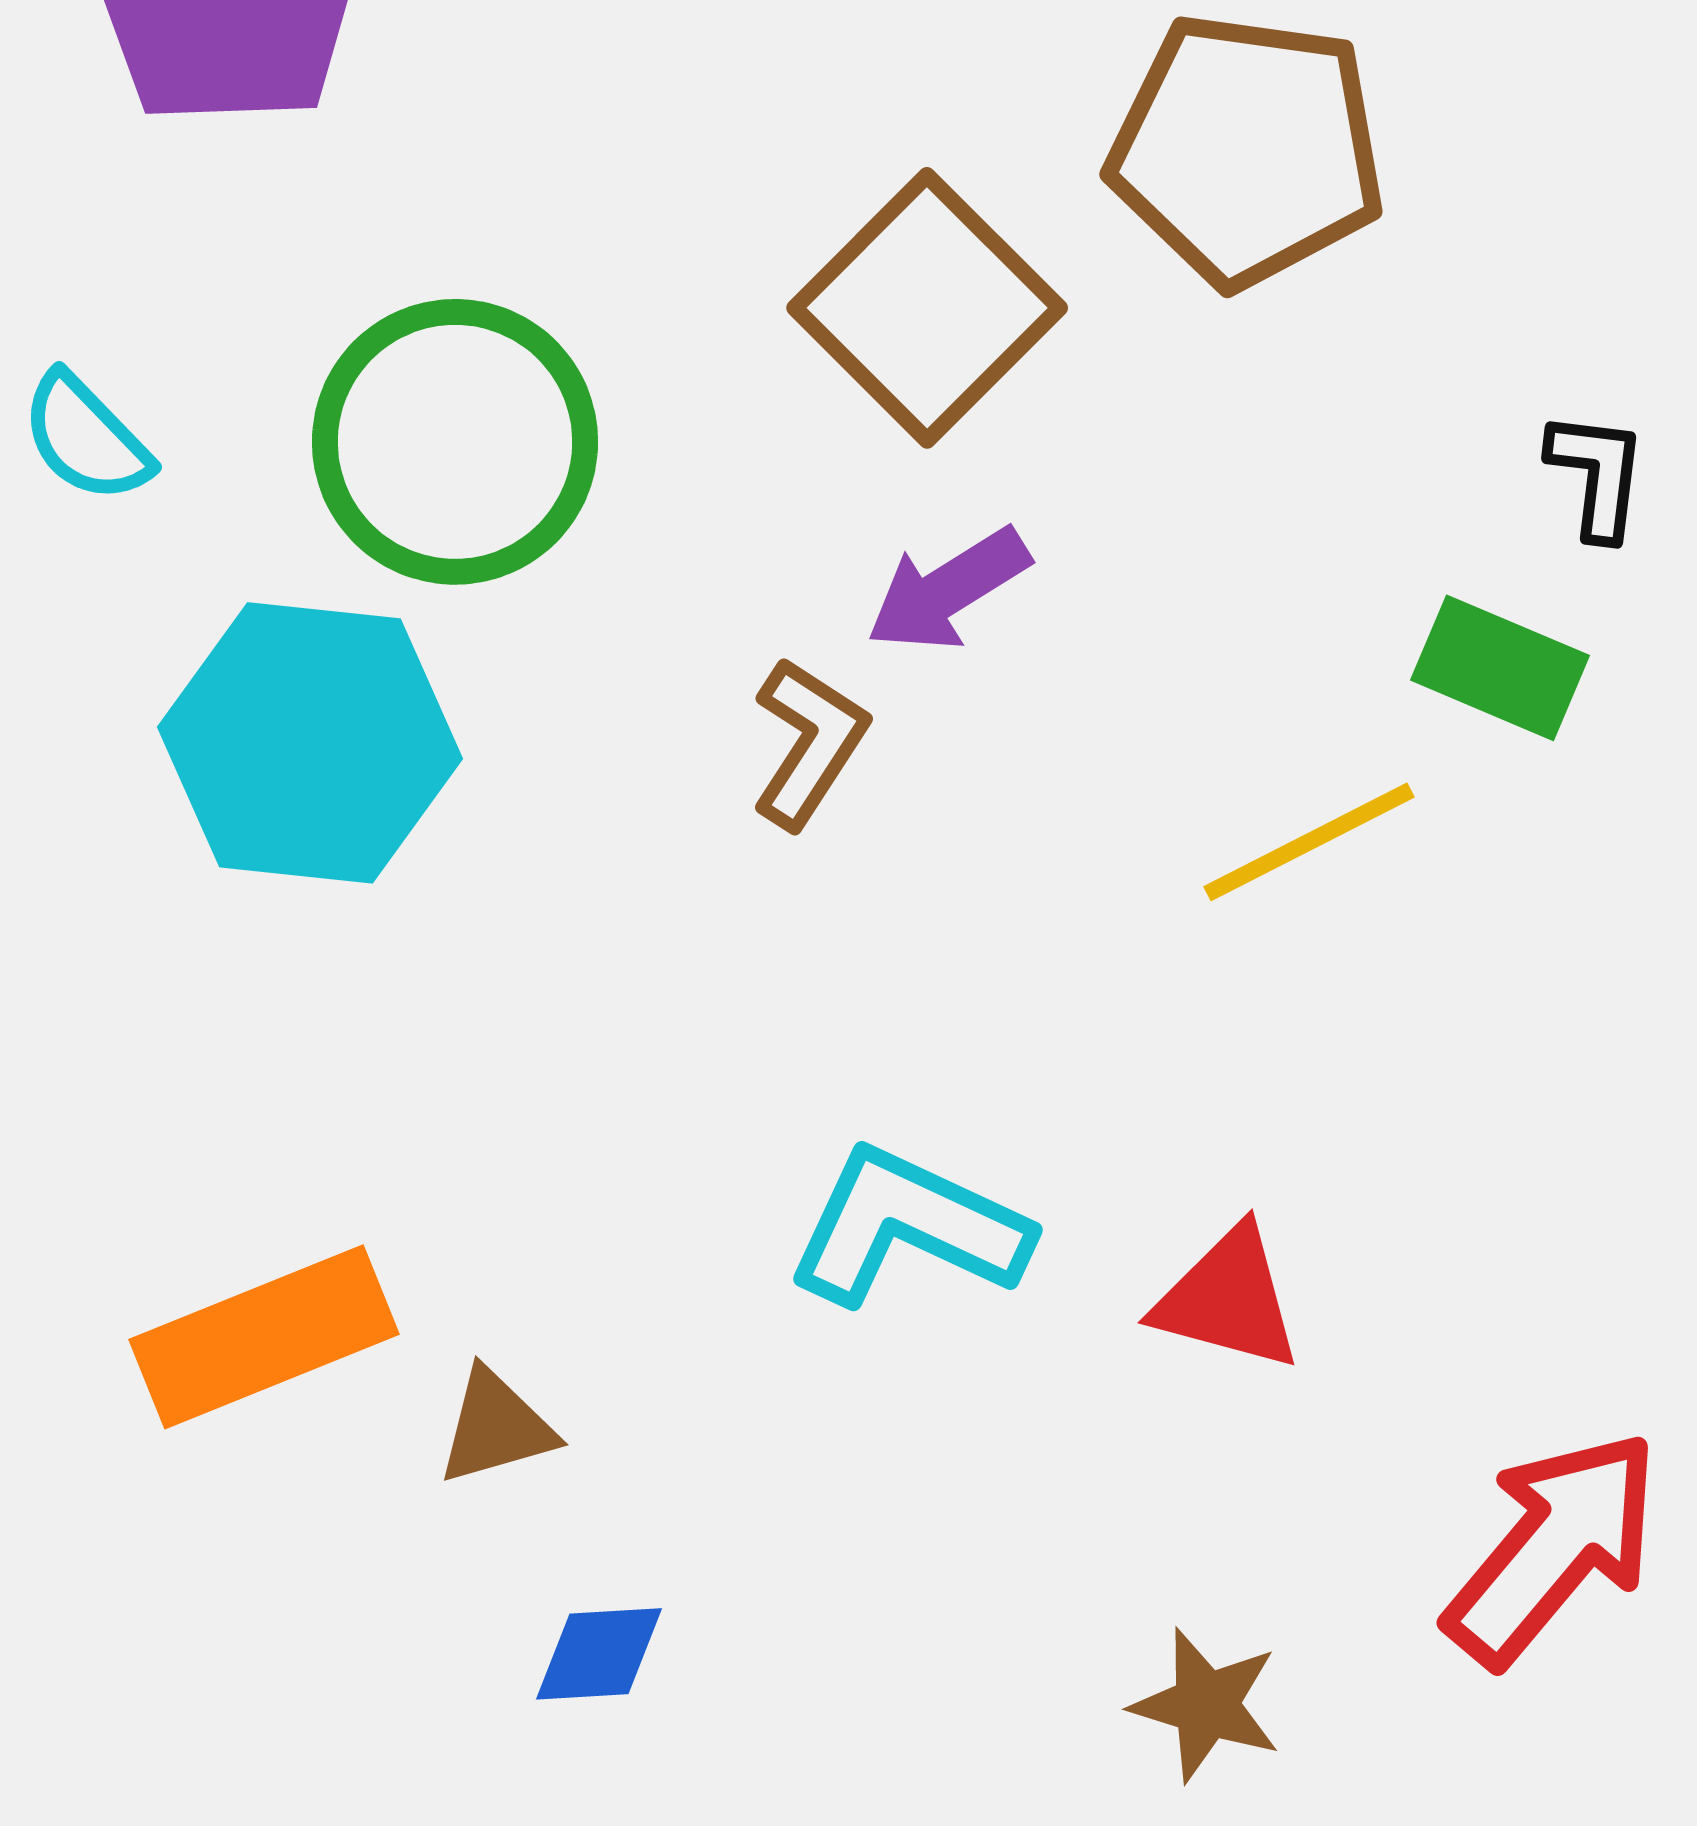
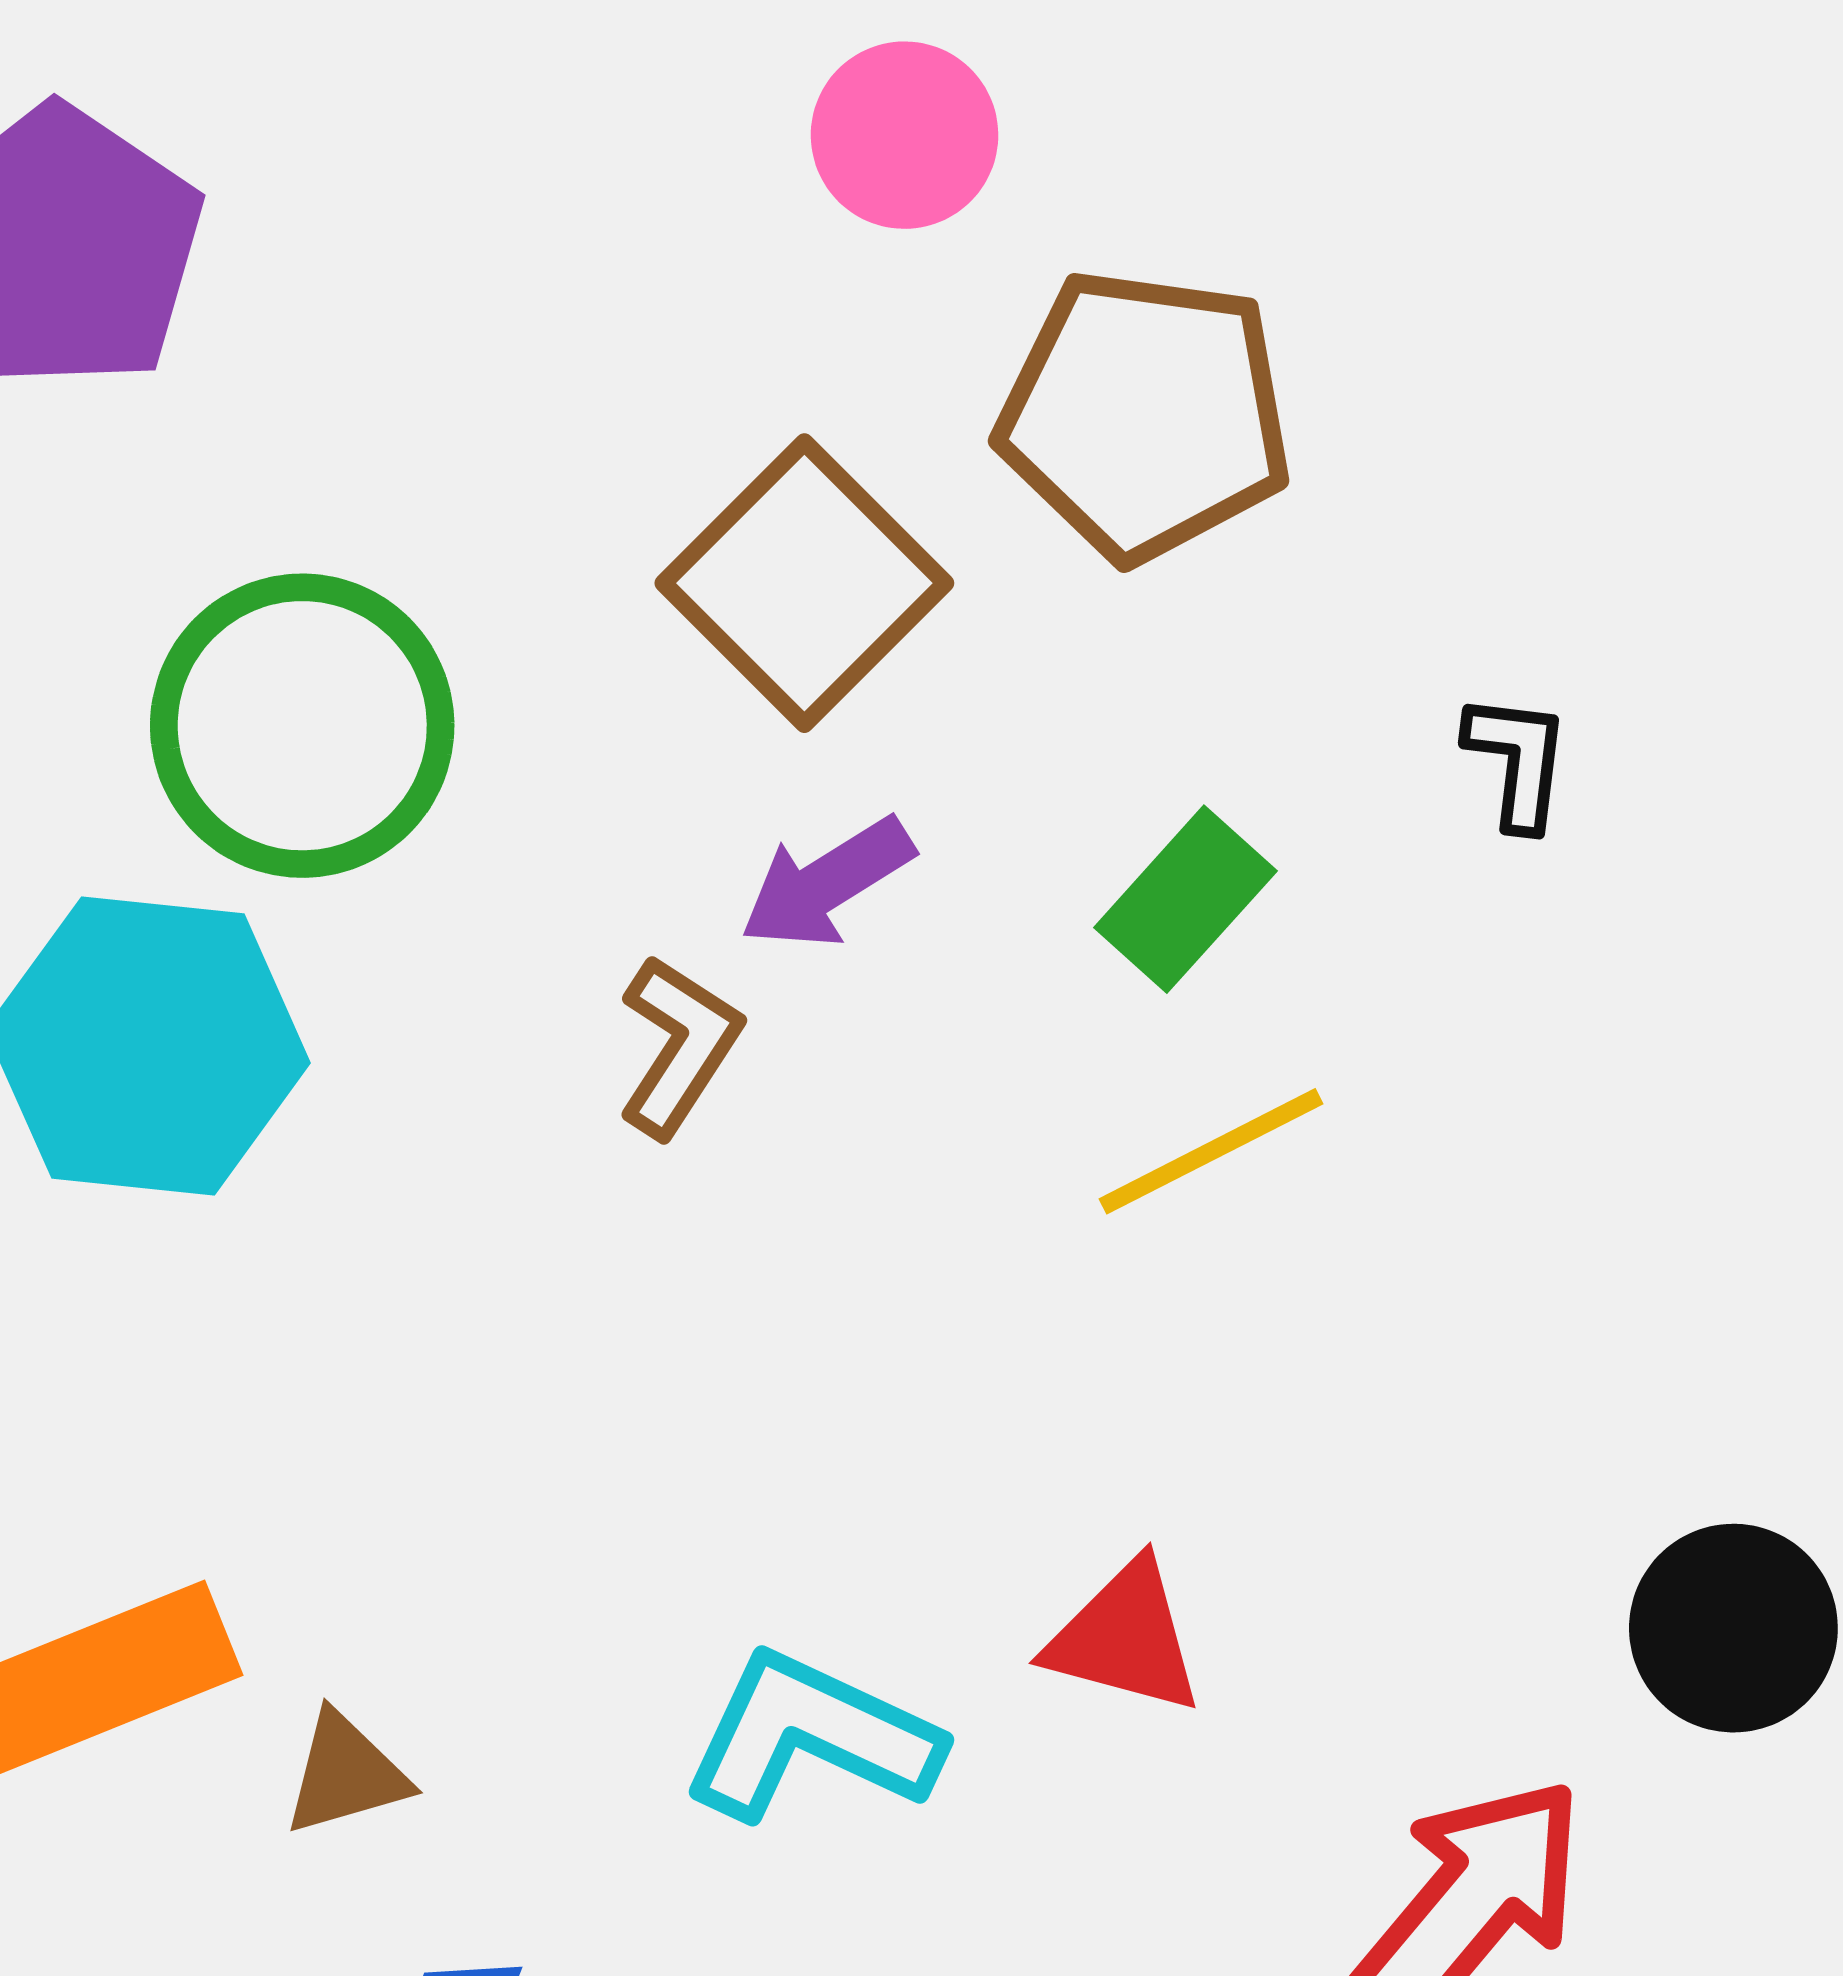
green rectangle: (1500, 668) -> (1185, 899), moved, turned -71
cyan L-shape: (908, 1227) -> (811, 1737), moved

